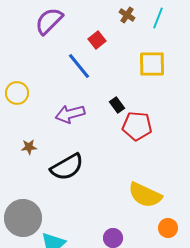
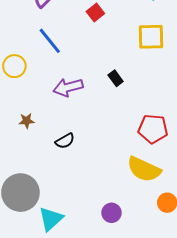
blue line: (79, 66) -> (50, 41), moved
red pentagon: (137, 126) -> (153, 129), moved
black semicircle: (67, 167) -> (65, 141), size x0.6

